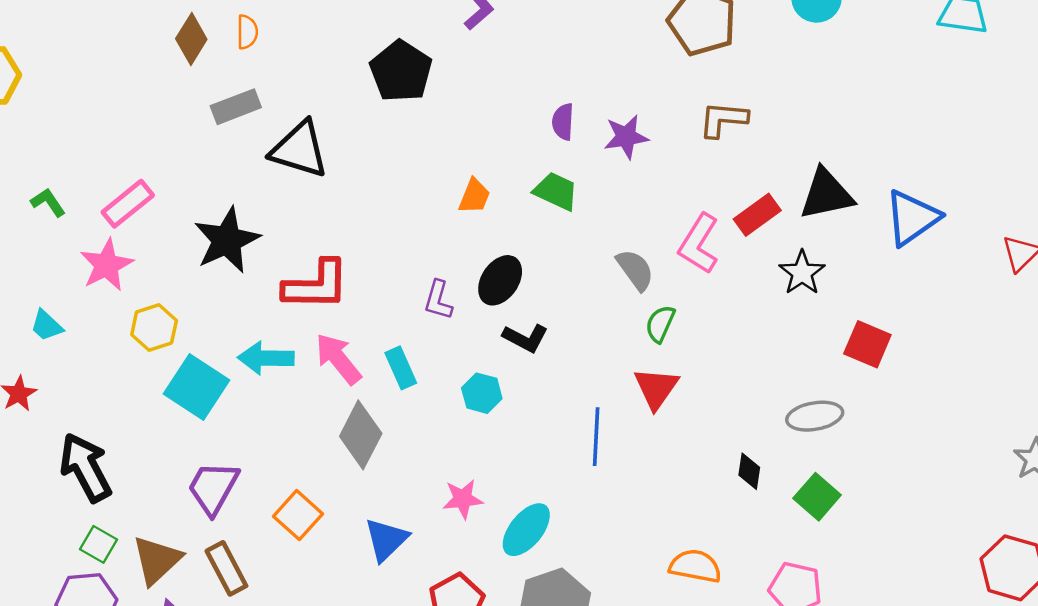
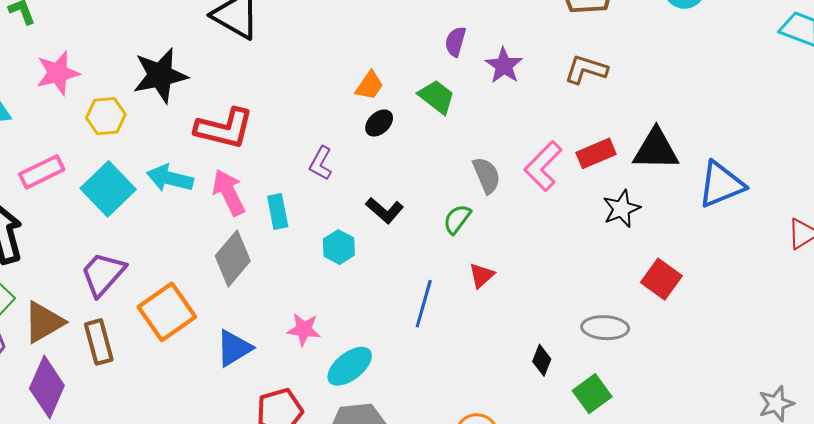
purple star: (626, 137) -> (504, 66), turned 30
pink rectangle: (128, 204) -> (42, 172), moved
black ellipse: (500, 280) -> (379, 123), moved, size x0.7
green semicircle: (660, 324) -> (457, 219), moved
yellow hexagon: (154, 328) -> (106, 116), moved
red triangle: (656, 388) -> (482, 275), size x0.7
orange square: (298, 515) -> (167, 312), size x1.4

